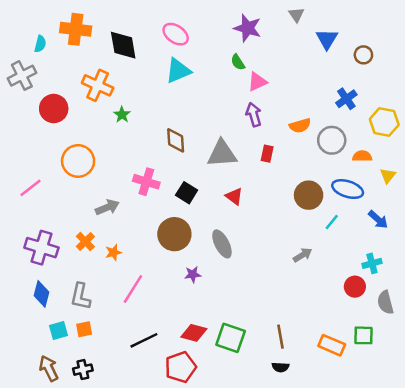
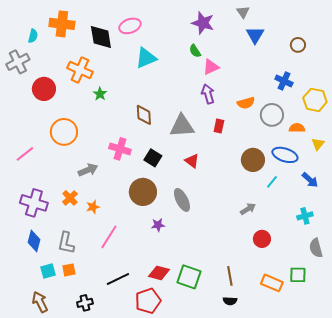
pink ellipse: (176, 34) -> (130, 26), moved, turned -55
blue triangle: (327, 39) -> (255, 35), moved
blue cross: (346, 99) -> (284, 81), turned -30
red circle: (355, 287) -> (262, 239), moved
black cross: (83, 370) -> (85, 303), moved

